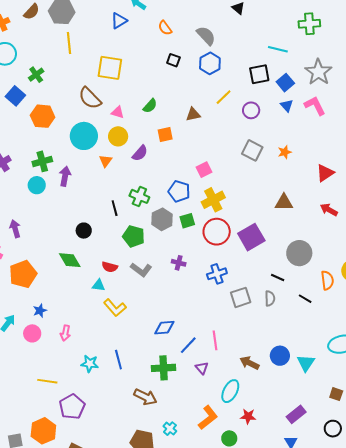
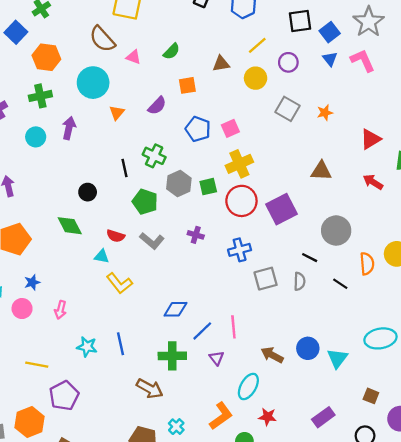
yellow circle: (118, 136) -> (256, 78), moved
green cross: (42, 161) -> (40, 96), moved
blue pentagon: (179, 191) -> (198, 129), moved

